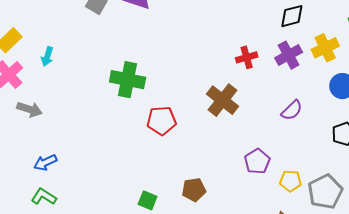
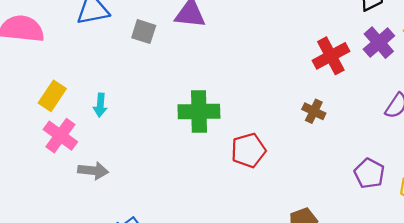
red cross: (247, 57) -> (331, 56), size x1.4
brown cross: (223, 100) -> (314, 111), size x0.6

